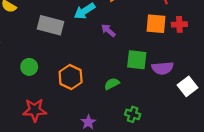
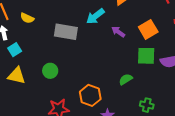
orange square: (156, 24) -> (148, 29), moved, turned -30
orange hexagon: (71, 77) -> (90, 95), moved

